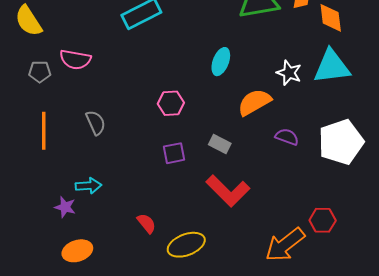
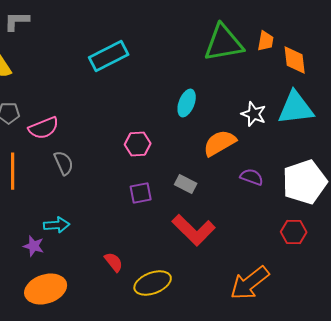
pink semicircle: (75, 60) -> (44, 128), moved, turned -32
red hexagon: (323, 220) -> (294, 232), moved
orange ellipse: (77, 251) -> (46, 289), size x1.4

